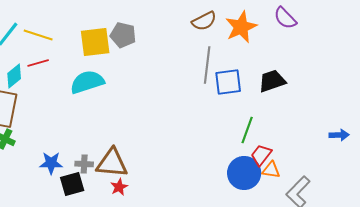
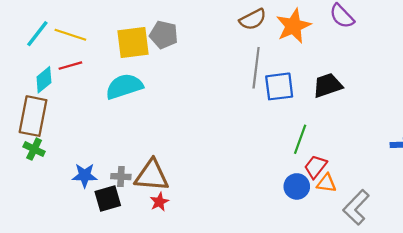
blue circle: (244, 173) -> (297, 186), size x0.7

